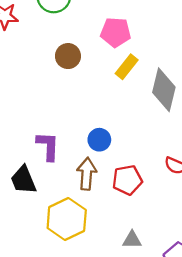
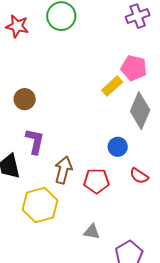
pink pentagon: (116, 32) -> (134, 68), moved
brown circle: (68, 56) -> (25, 99), moved
blue circle: (99, 140) -> (118, 147), moved

